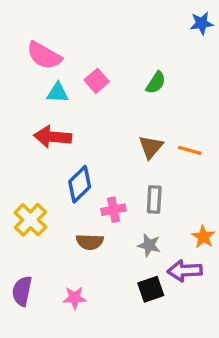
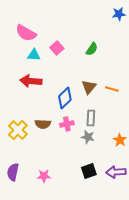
blue diamond: (80, 184) -> (65, 98), moved
brown semicircle: (90, 242) -> (43, 124), moved
gray star: (149, 245) -> (88, 137), moved
purple arrow: (185, 271) -> (116, 172), moved

